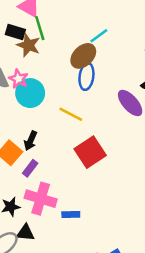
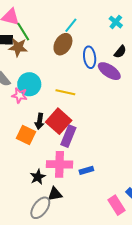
blue ellipse: (86, 76) -> (90, 57), moved
pink star: (18, 79) -> (19, 95), moved
red square: (90, 152) -> (59, 121), moved
purple rectangle: (30, 168) -> (68, 136), moved, size x1.5

